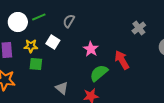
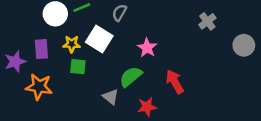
white square: (53, 42) -> (99, 39), size x1.5
red arrow: (122, 60) -> (175, 82), moved
green semicircle: (99, 73) -> (131, 77), moved

